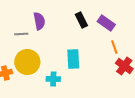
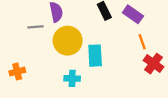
yellow circle: (27, 62) -> (68, 41), moved

